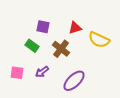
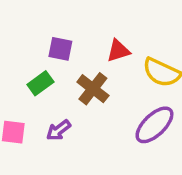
green rectangle: (32, 46) -> (40, 83), turned -72
purple ellipse: (74, 81) -> (154, 125), moved

